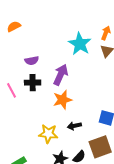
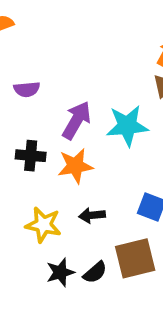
cyan star: (80, 44) -> (127, 126), moved, turned 30
black cross: (33, 83) -> (31, 156), moved

